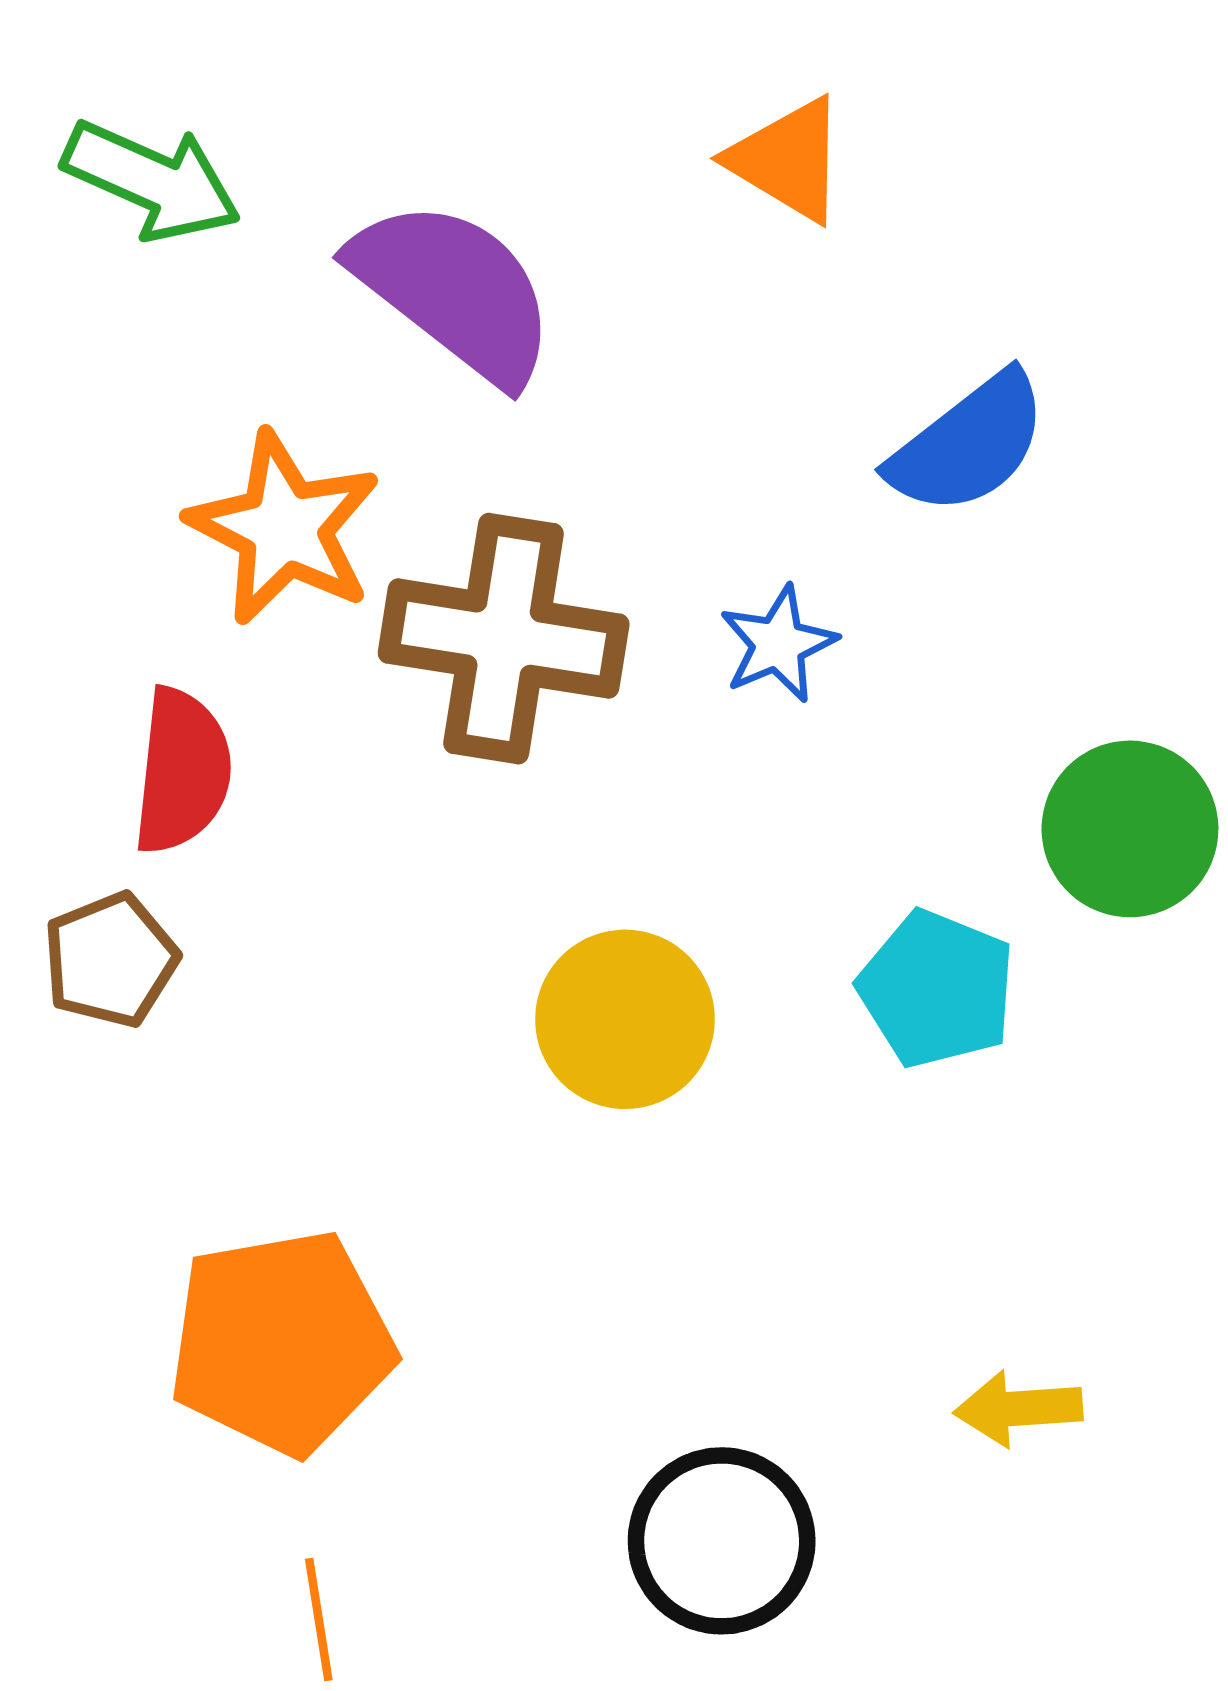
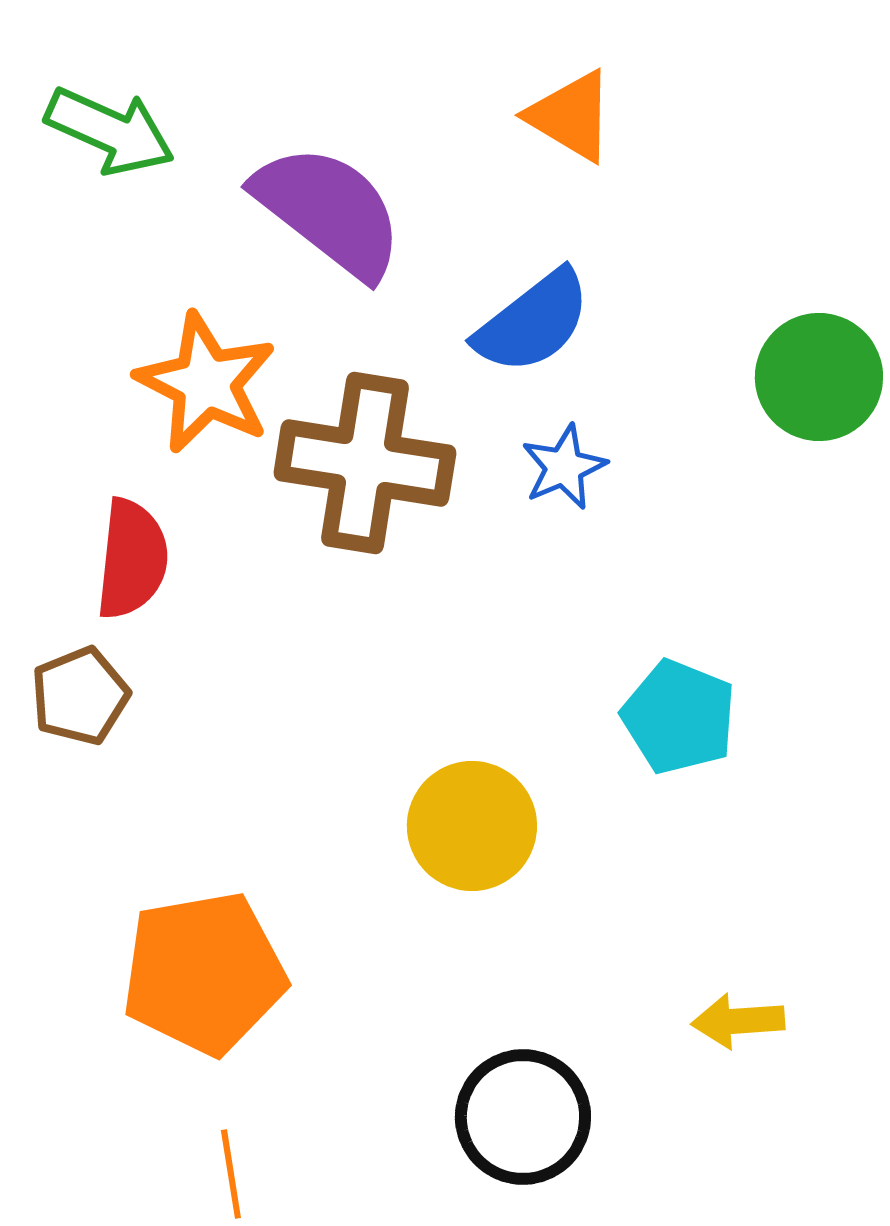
blue semicircle: (969, 444) -> (533, 322), moved
green circle: (1130, 829) -> (819, 377), moved
yellow circle: (625, 1019) -> (472, 826), moved

